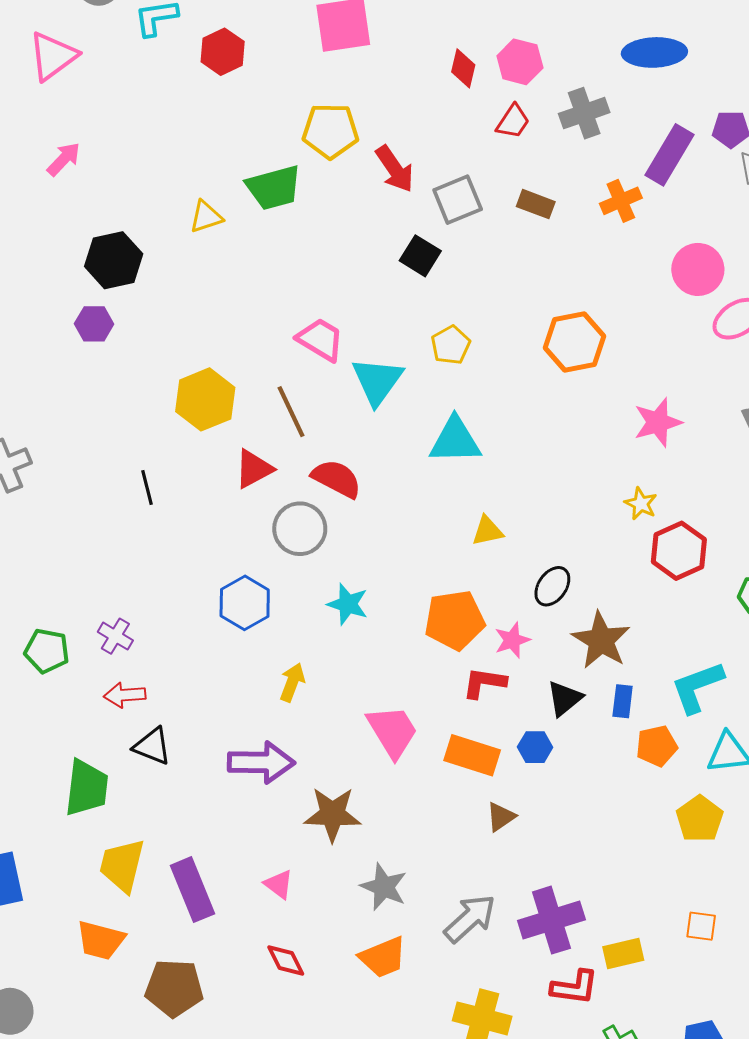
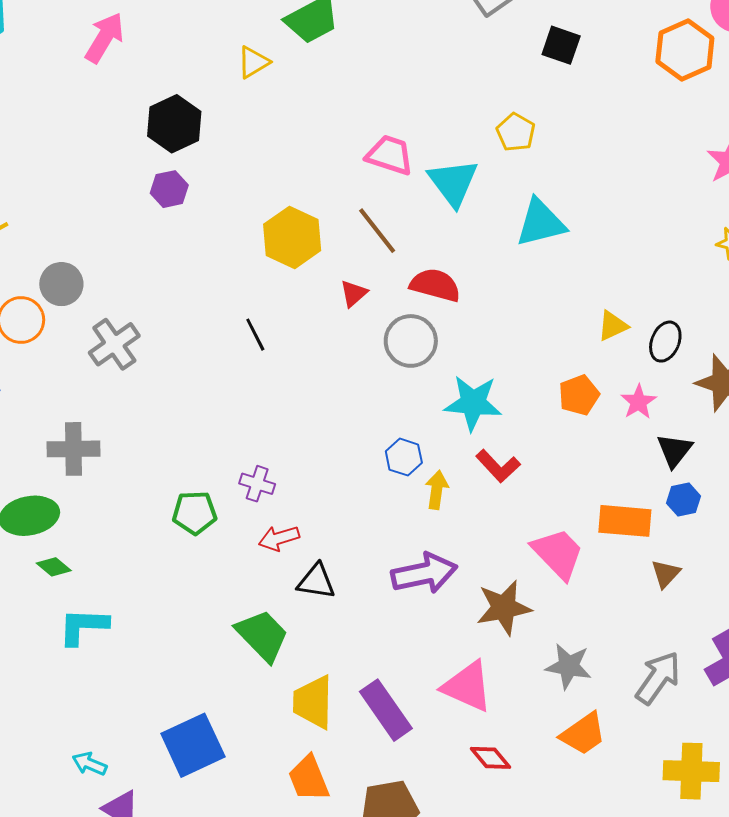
pink arrow: (64, 159) -> (105, 38), size x1.4
black square: (420, 256) -> (561, 45), moved
orange hexagon: (574, 342) -> (685, 50), moved
red triangle: (254, 469) -> (354, 293), size x0.7
yellow triangle: (487, 531) -> (613, 326), moved
blue hexagon: (245, 603) -> (404, 457), moved, size x0.7
cyan star: (348, 604) -> (473, 403), size x1.4
orange pentagon: (455, 620) -> (579, 395), size x0.7
red L-shape: (484, 683) -> (498, 466), moved, turned -129
black triangle: (565, 699) -> (675, 450), moved
pink trapezoid: (392, 731) -> (558, 554), moved
green trapezoid: (87, 788) -> (262, 635), turned -38
pink triangle: (279, 884) -> (467, 686), size x1.8
orange trapezoid: (101, 940) -> (309, 778), turned 66

